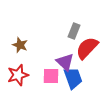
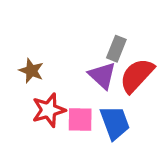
purple triangle: (65, 62) -> (102, 75), moved
red star: (18, 75) -> (49, 110), moved

